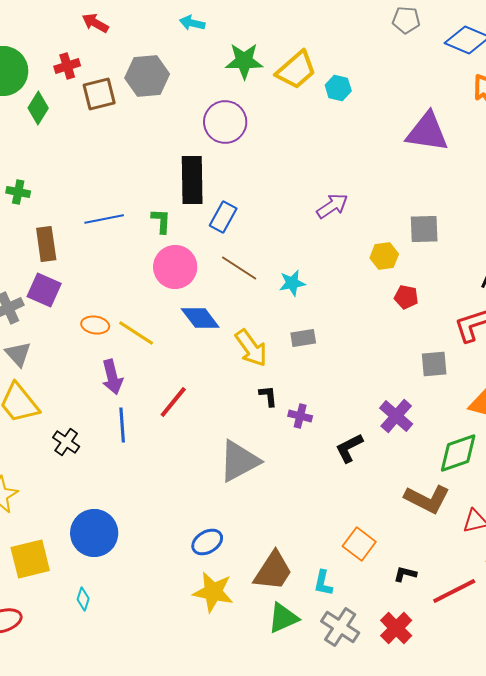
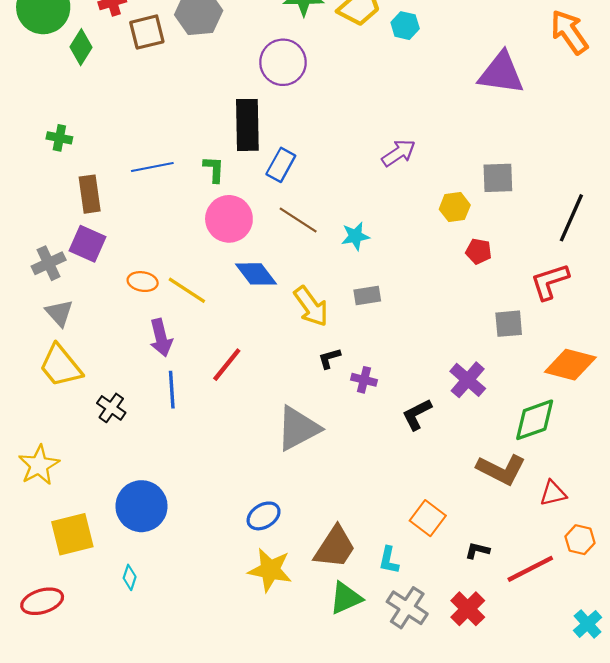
black L-shape: (268, 396) -> (329, 358), turned -100

